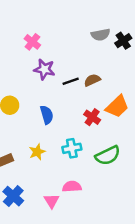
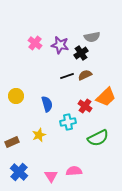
black cross: (123, 41) -> (81, 53), moved
purple star: (44, 69) -> (60, 45), moved
cyan cross: (72, 148) -> (68, 122), moved
pink semicircle: (72, 187) -> (74, 171), moved

